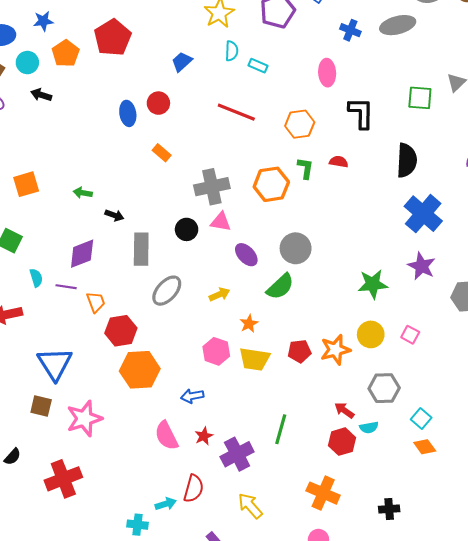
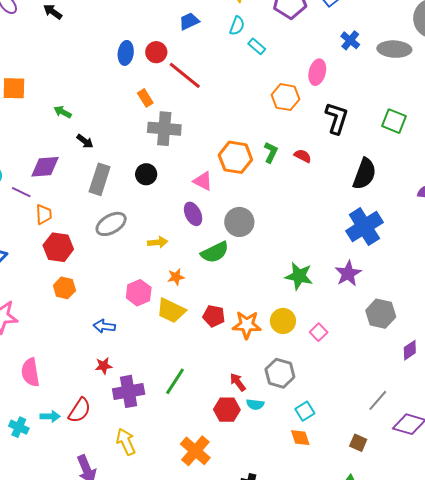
red line: (236, 112) -> (185, 75), moved
orange hexagon: (300, 124) -> (286, 97), moved
gray cross: (212, 187) -> (164, 129), moved
pink triangle: (221, 222) -> (203, 181), moved
orange hexagon: (140, 370) -> (64, 288), size x0.6
pink semicircle: (166, 436) -> (30, 372), moved

